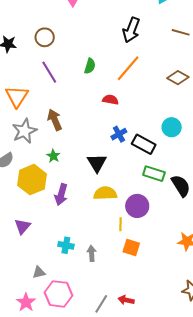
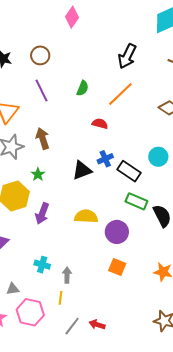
black triangle: (97, 163) -> (82, 170), moved, turned 35
yellow line: (121, 224) -> (61, 298), moved
orange square: (131, 248) -> (117, 267), moved

